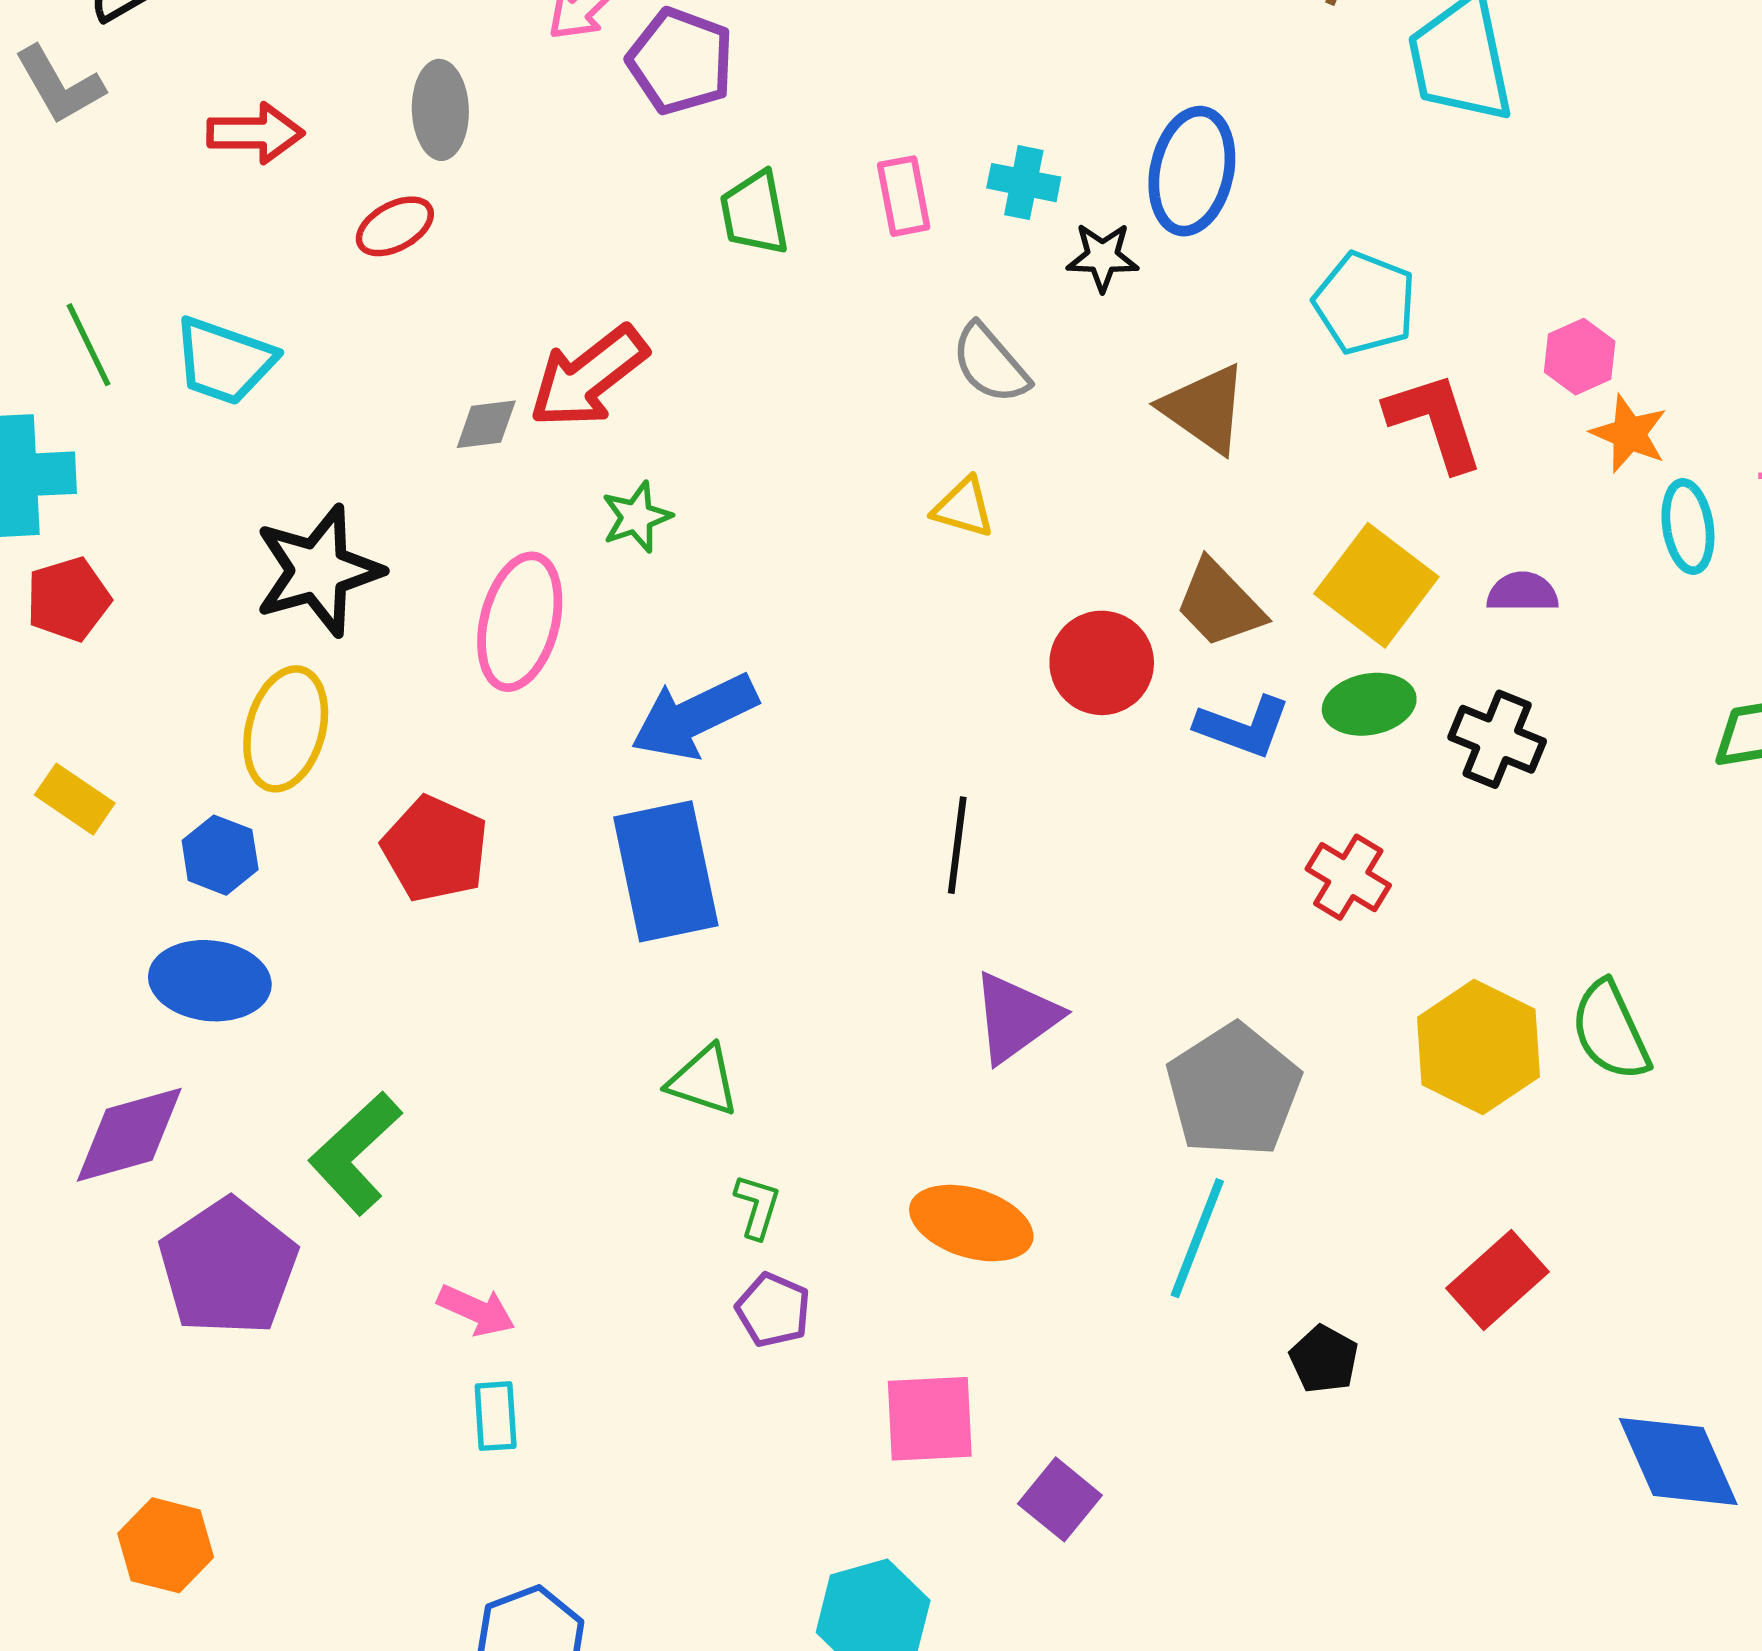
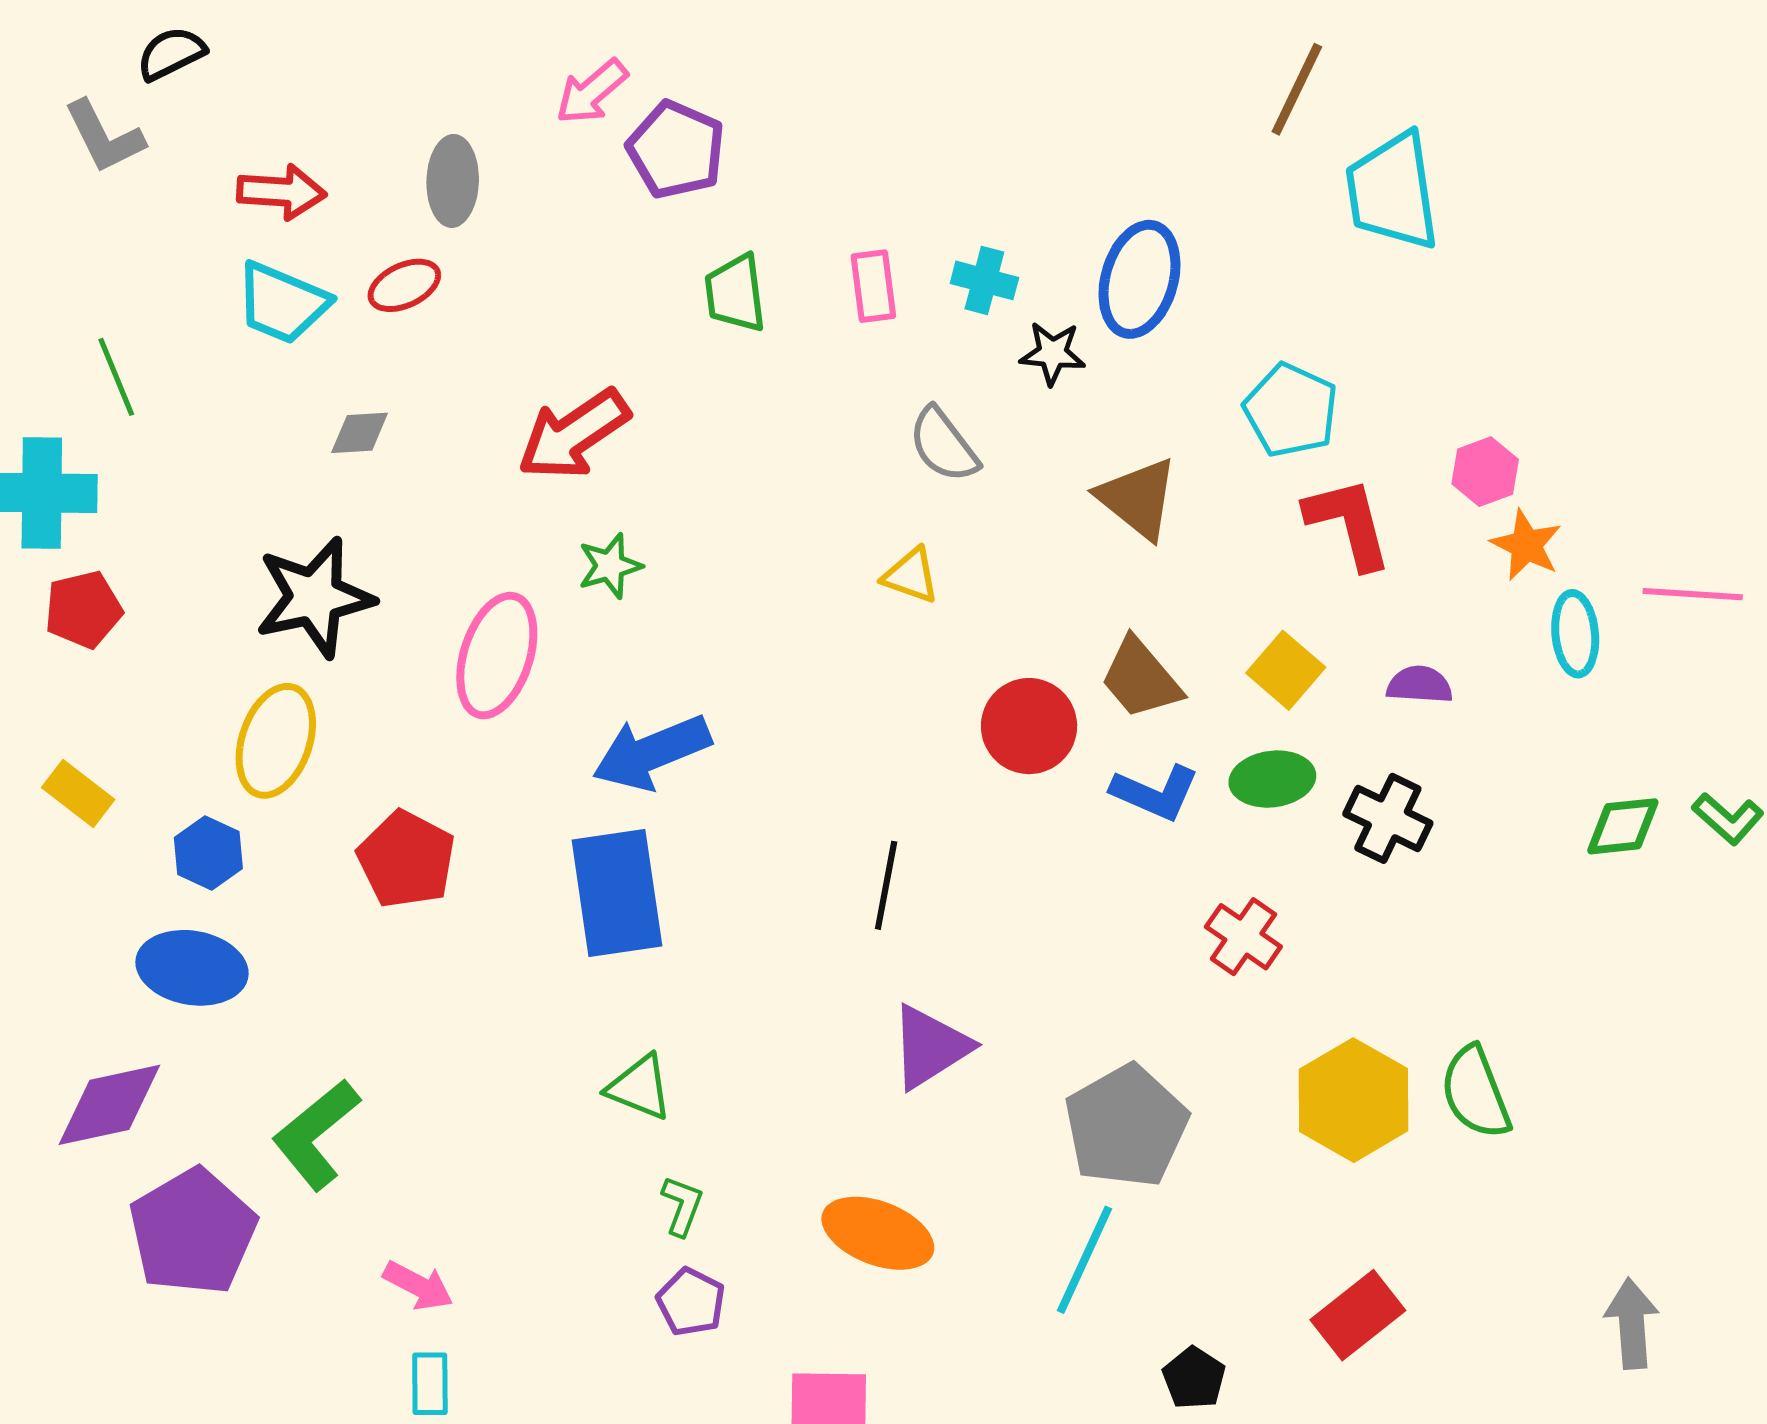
cyan trapezoid: (224, 361) -> (282, 303), moved
gray diamond: (486, 424) -> (360, 433), moved
yellow square: (1376, 585) -> (1286, 670), size x0.7

